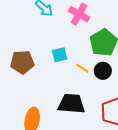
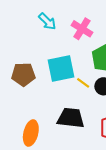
cyan square: (60, 55) -> (61, 69), size x1.8

